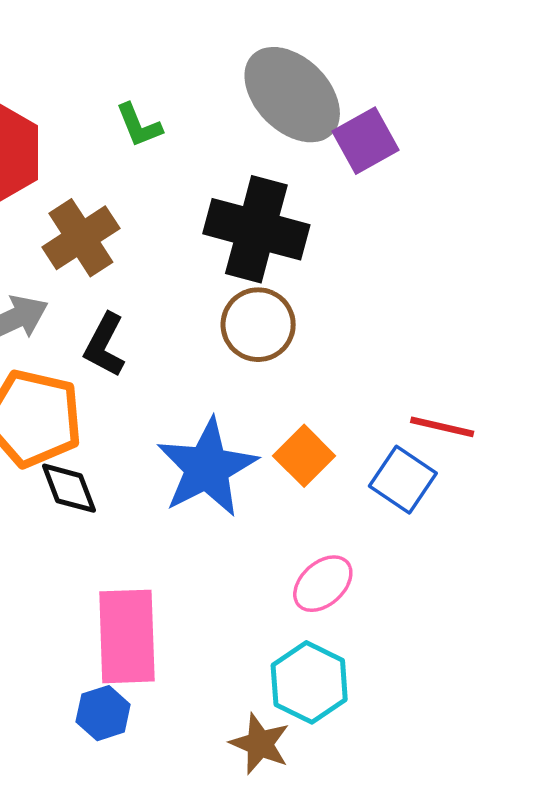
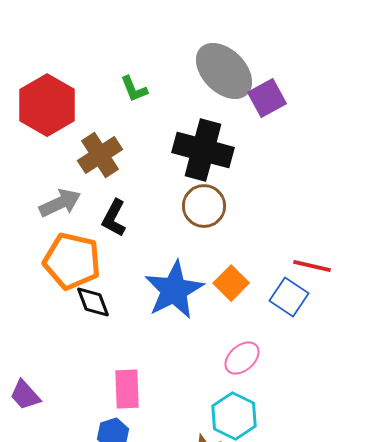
pink rectangle: (127, 636) -> (127, 389), size x0.7

